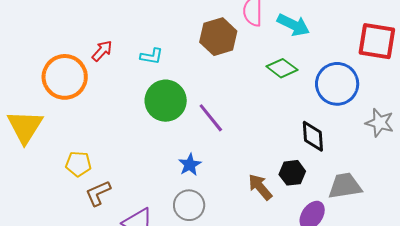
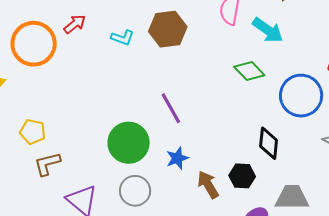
brown hexagon: (218, 37) -> (168, 29), moved
green circle: (166, 101) -> (129, 143), moved
blue star: (190, 165) -> (177, 158), moved

